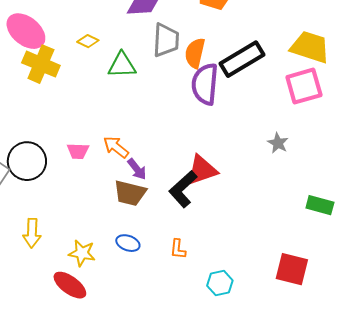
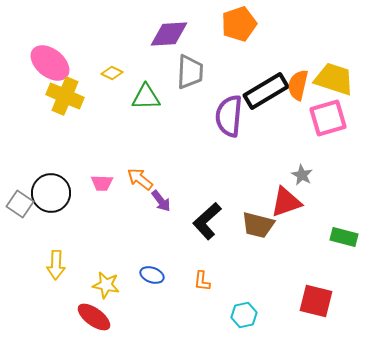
orange semicircle: (195, 53) -> (298, 85), moved
red triangle: (202, 170) -> (286, 202), moved
brown trapezoid: (130, 193) -> (258, 225), moved

